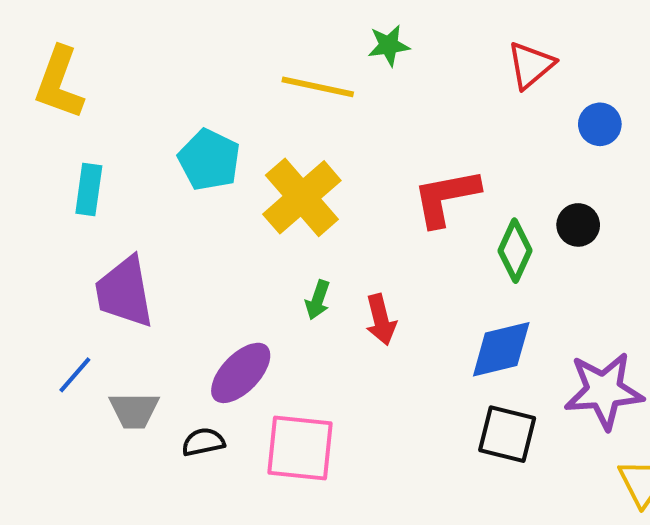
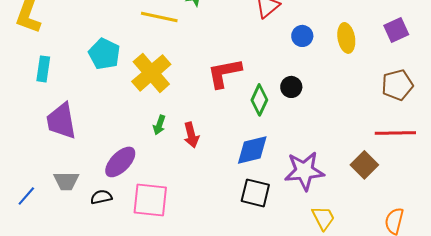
blue line: (75, 375) -> (26, 196), moved

